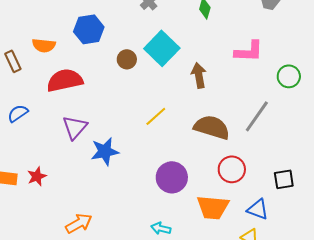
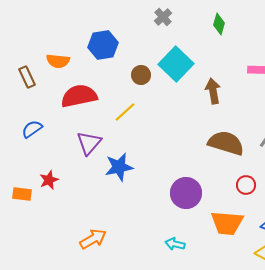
yellow line: (156, 116) -> (125, 112), moved
red circle: (232, 169) -> (246, 185), size x0.7
red star: (37, 176) -> (49, 180), moved

